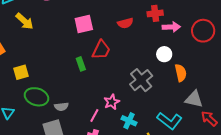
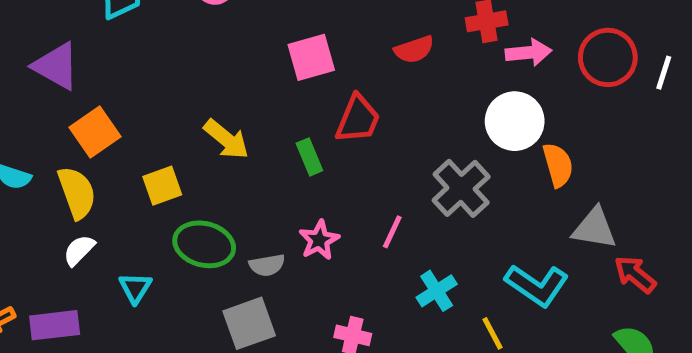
yellow arrow: (25, 21) -> (226, 139), moved
white circle: (164, 54) -> (515, 121), size x1.5
pink star: (112, 102) -> (319, 240), moved
pink line: (94, 116) -> (392, 232), moved
cyan cross: (129, 121) -> (437, 291), turned 35

